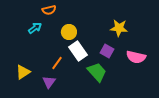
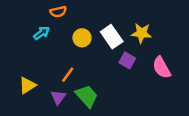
white rectangle: (78, 51) -> (112, 37), moved
pink semicircle: (136, 57) -> (162, 68), turned 48
green trapezoid: (97, 72) -> (87, 96), moved

